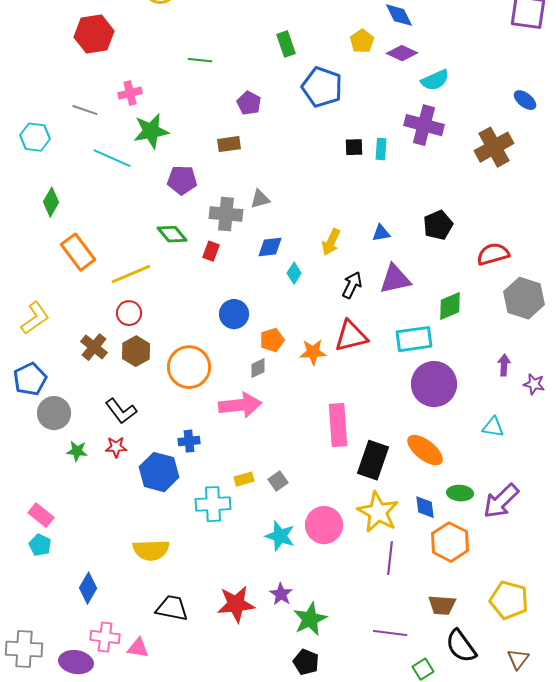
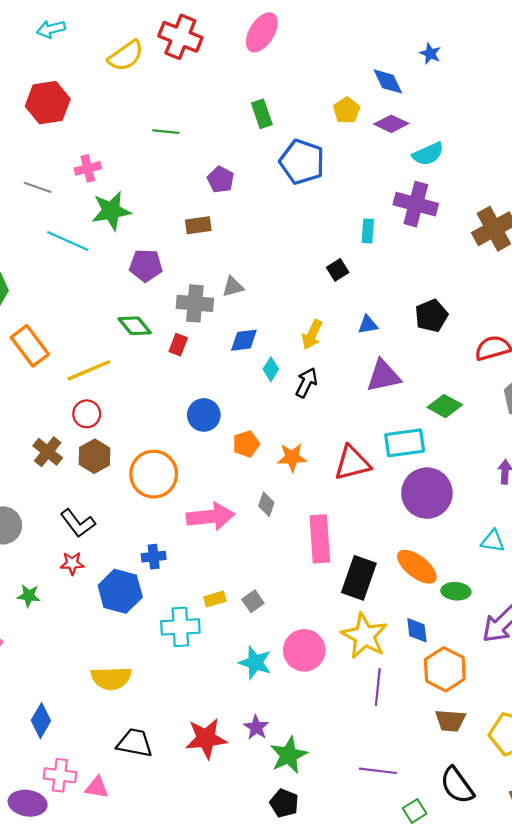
black square: (354, 147) -> (338, 270), moved, turned -30
black arrow: (352, 285) -> (306, 383), moved
green diamond: (450, 306) -> (445, 406), turned 52
red triangle: (351, 336) -> (352, 463), moved
gray diamond: (258, 368) -> (266, 504), moved, turned -45
green star: (77, 451) -> (29, 596), moved
green ellipse: (460, 493) -> (456, 591), moved
brown trapezoid: (442, 605) -> (450, 721), moved

